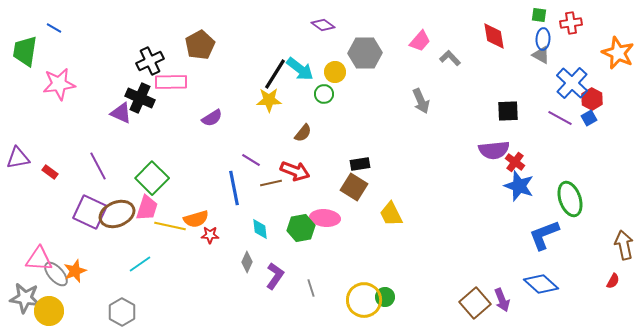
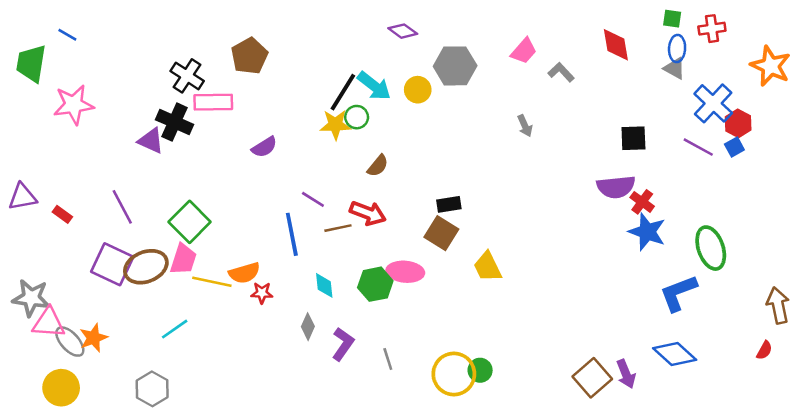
black cross: (150, 61) -> (187, 76), turned -32
green circle: (324, 94) -> (357, 117), moved
gray arrow: (421, 101) -> (525, 126), size x0.7
gray star: (25, 298) -> (31, 298), moved

